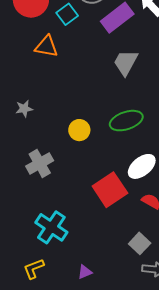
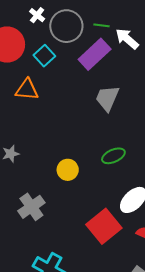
green ellipse: (126, 121) -> (113, 156), size x0.7

